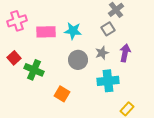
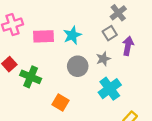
cyan star: (73, 31) -> (72, 35), turned -30
purple arrow: (125, 53) -> (128, 46), moved
cyan cross: (108, 81) -> (110, 89), turned -30

